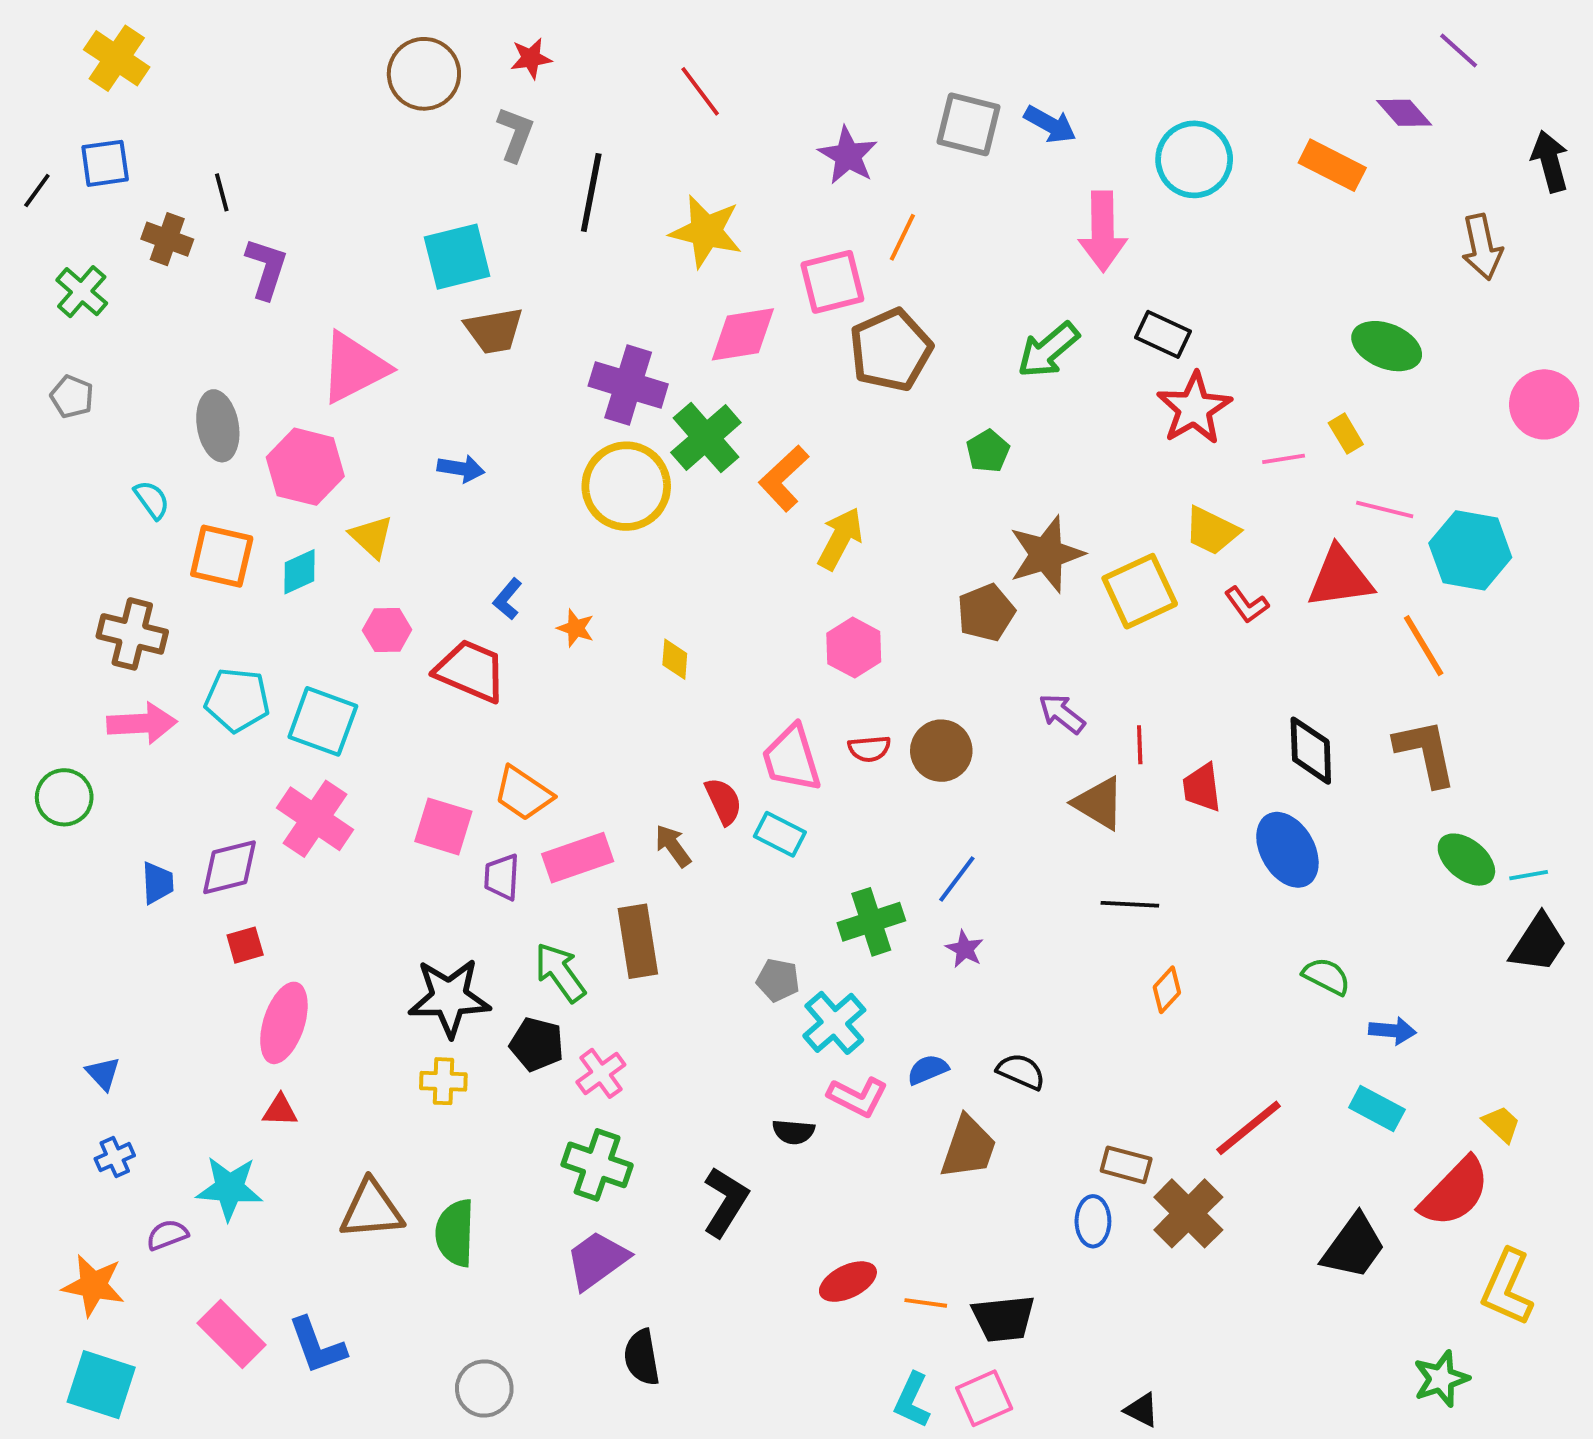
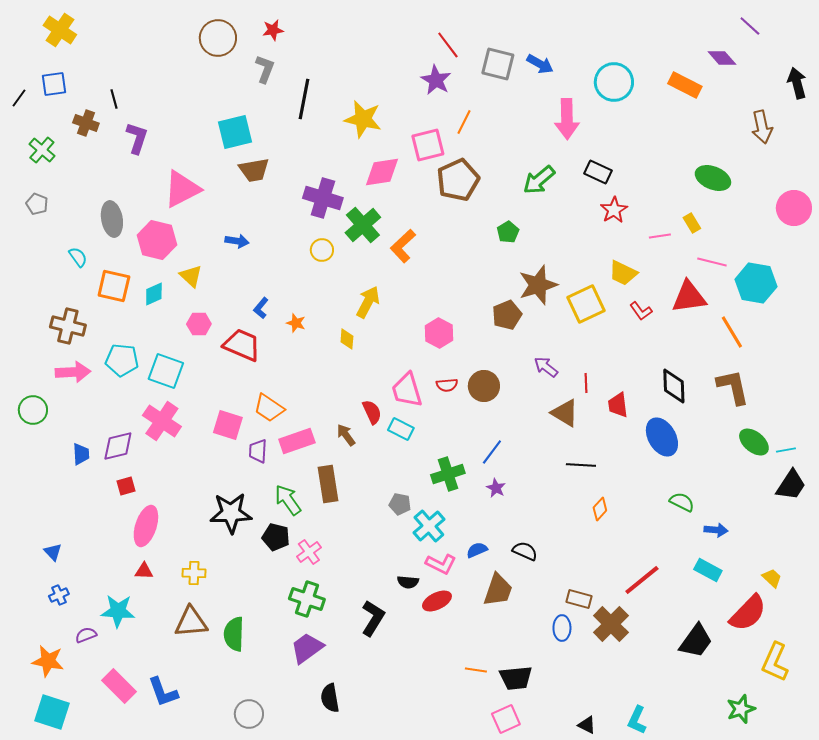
red line: (700, 91) -> (448, 45), moved
red star: (1194, 408) -> (614, 210), size x0.7
yellow circle: (626, 486) -> (322, 250), size x0.5
yellow arrow: (840, 539) -> (368, 302), moved
yellow cross: (443, 1081) -> (194, 573), moved
red ellipse: (848, 1282) -> (437, 601), moved
cyan L-shape: (912, 1400) -> (637, 720), moved

